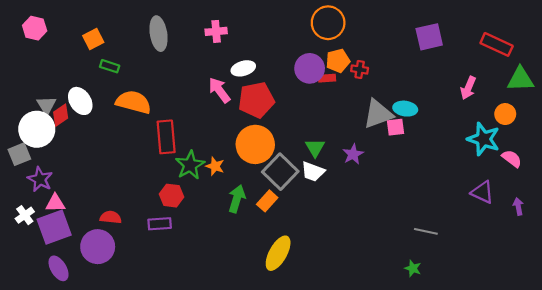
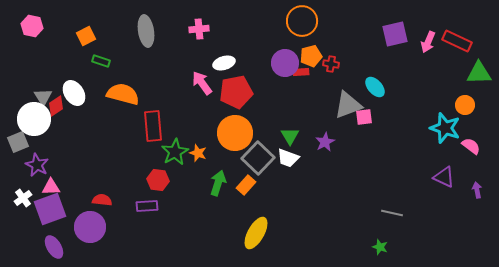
pink arrow: (468, 88) -> (428, 42), moved
cyan ellipse: (405, 109) -> (375, 87), moved, turned 40

